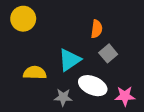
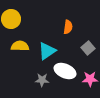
gray square: (108, 53) -> (88, 48), moved
yellow semicircle: (35, 73) -> (20, 46), moved

